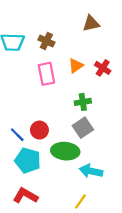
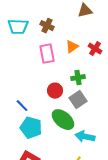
red circle: (39, 130) -> (55, 91), moved
green ellipse: (65, 151) -> (63, 120), turned 35

